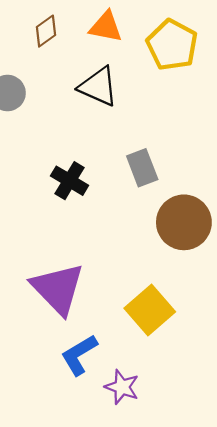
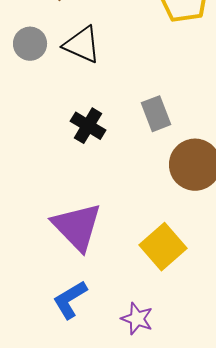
black triangle: (98, 87) -> (82, 45), moved
blue L-shape: (79, 355) -> (70, 300), moved

